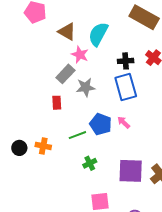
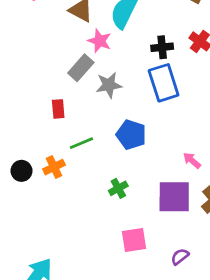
red rectangle: (57, 103) -> (58, 109), moved
pink arrow: (124, 122) -> (192, 160), moved
green line: (77, 135) -> (81, 143), moved
orange cross: (43, 146) -> (54, 167), turned -35

